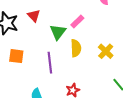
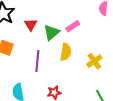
red triangle: (34, 16) -> (31, 25), moved

